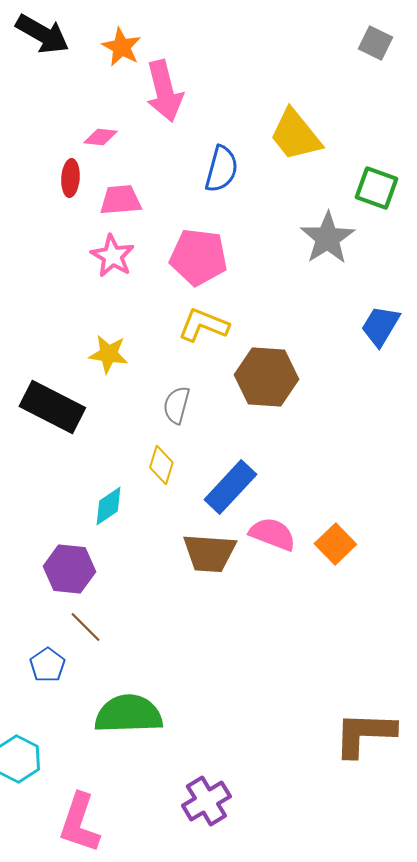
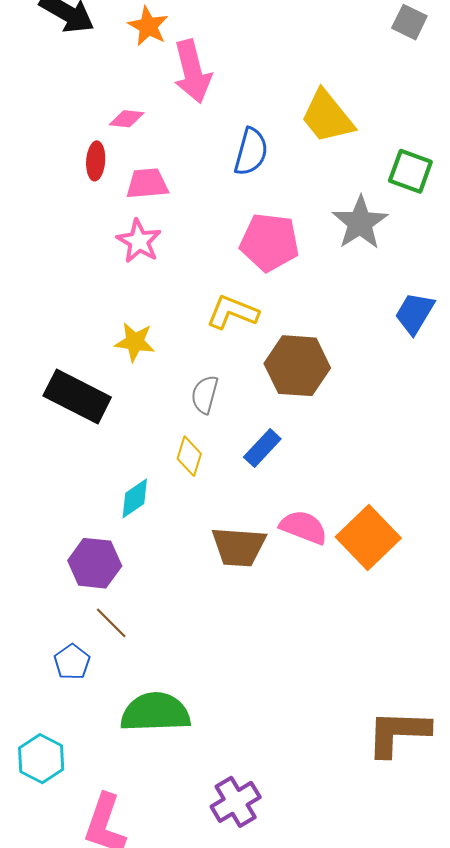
pink pentagon: (198, 257) -> (270, 242), moved
blue rectangle: (230, 487) -> (262, 448), moved, size x0.7
orange square: (335, 544) -> (368, 537), size x1.5

